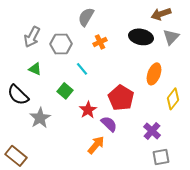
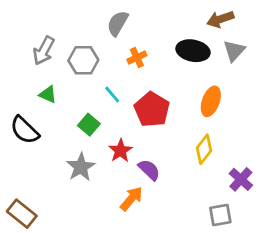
red pentagon: (121, 98) -> (152, 110), moved
yellow diamond: (173, 99) -> (204, 149), moved
gray star: (40, 118) -> (81, 167), moved
purple cross: (152, 131) -> (241, 179), moved

